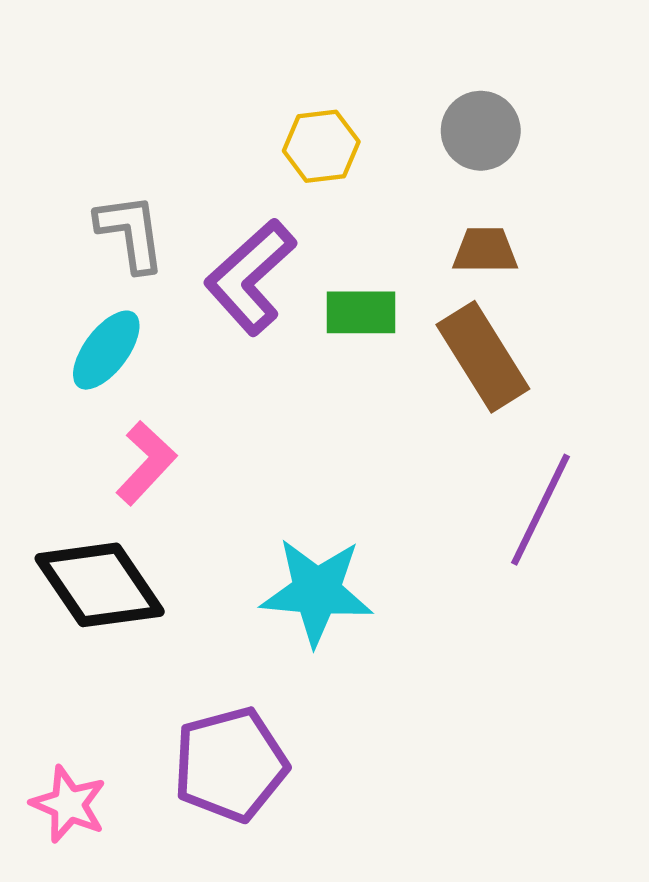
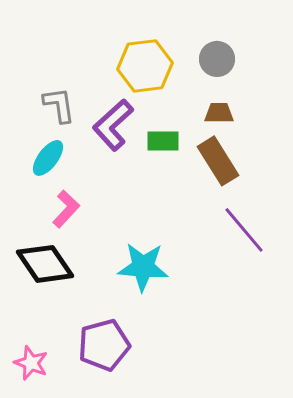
yellow hexagon: (321, 146) -> (145, 66), size x1.6
purple line: (541, 510) -> (244, 230), turned -66

